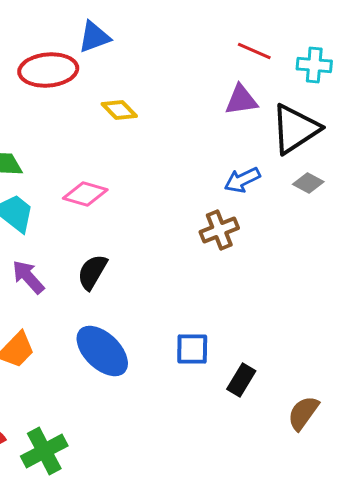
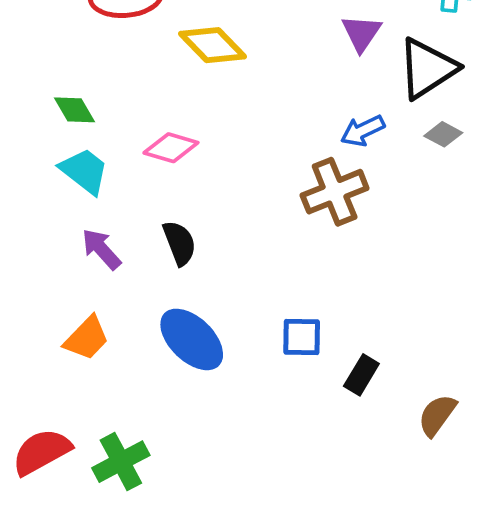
purple triangle: (241, 100) -> (361, 33), turned -48
yellow diamond: (119, 110) -> (212, 45), size x1.5
brown cross: (219, 230) -> (335, 192), size x1.4
black semicircle: (92, 272) -> (179, 243), turned 129

